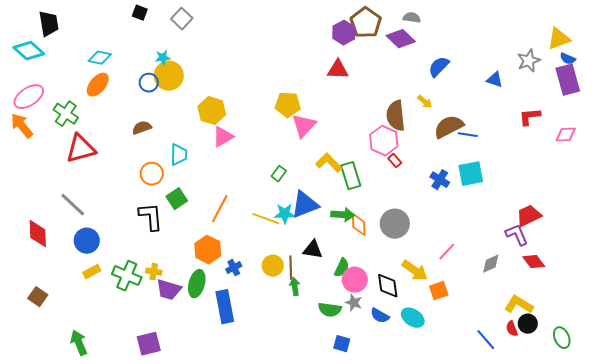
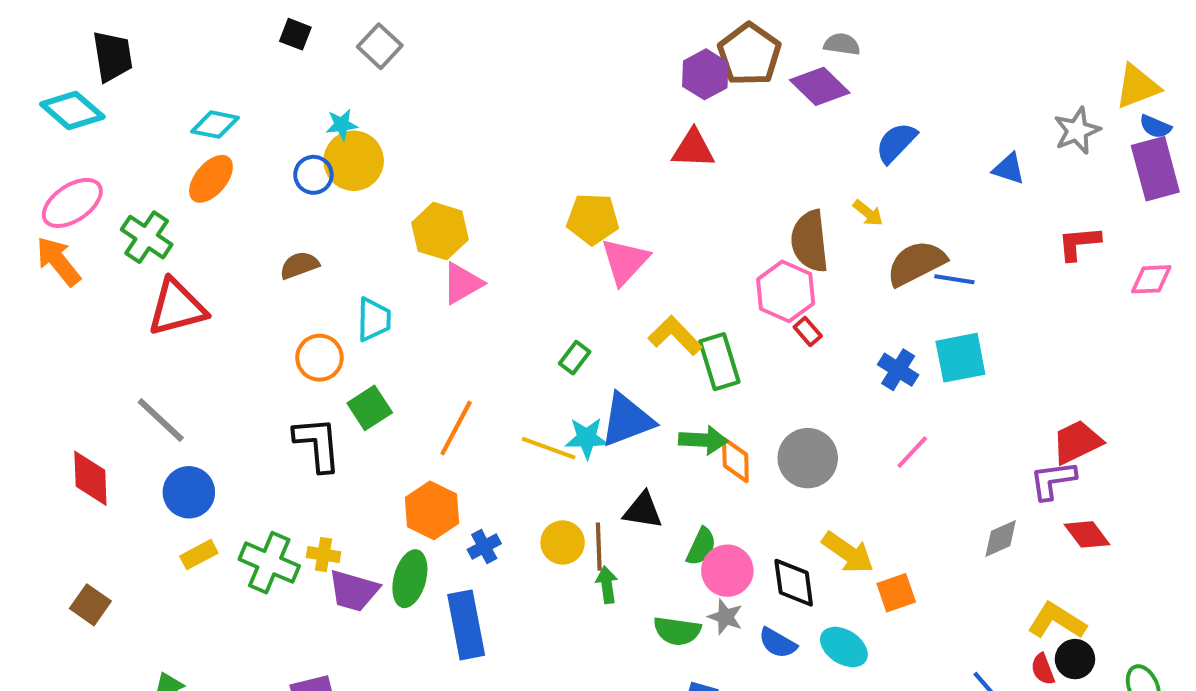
purple L-shape: (517, 235) -> (1053, 480), turned -75
pink line: (447, 252) -> (912, 452), moved

